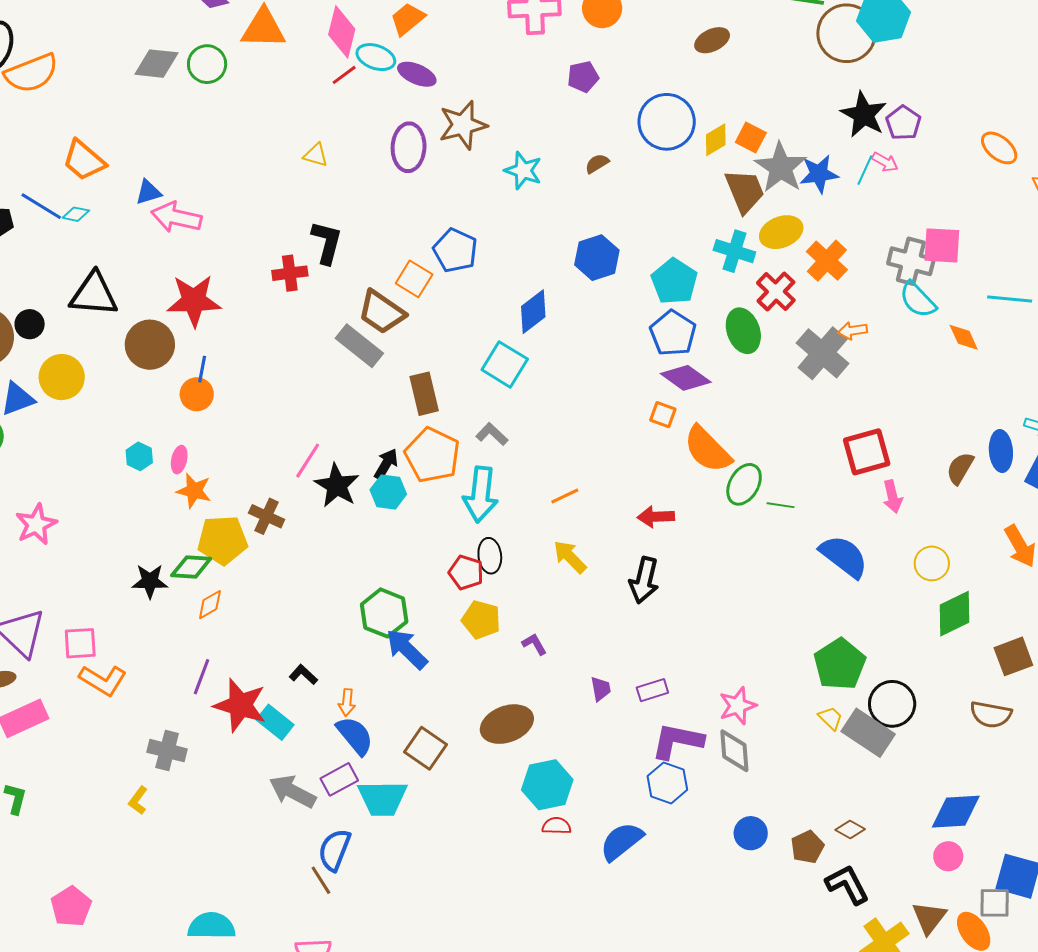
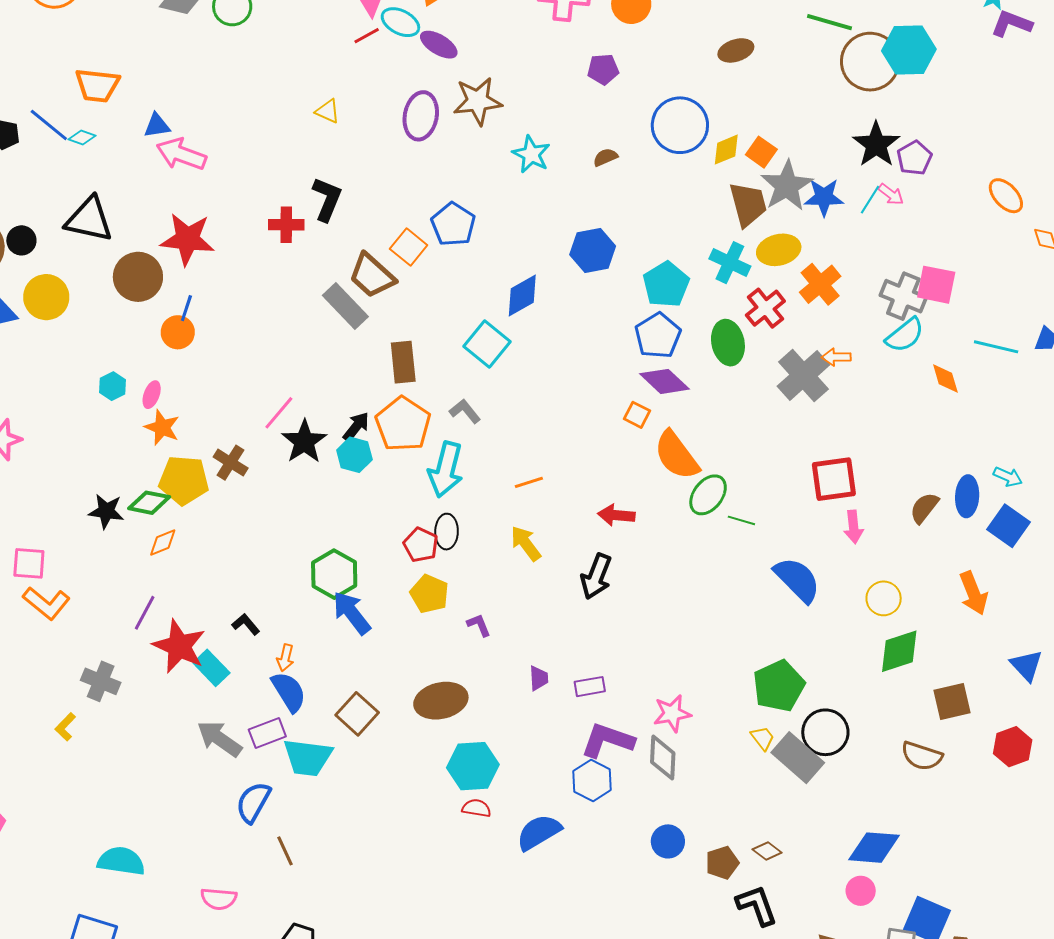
orange trapezoid: (84, 160) -> (97, 85), turned -42
cyan semicircle: (918, 300) -> (905, 335), turned -93
brown line: (321, 880) -> (285, 851), moved

